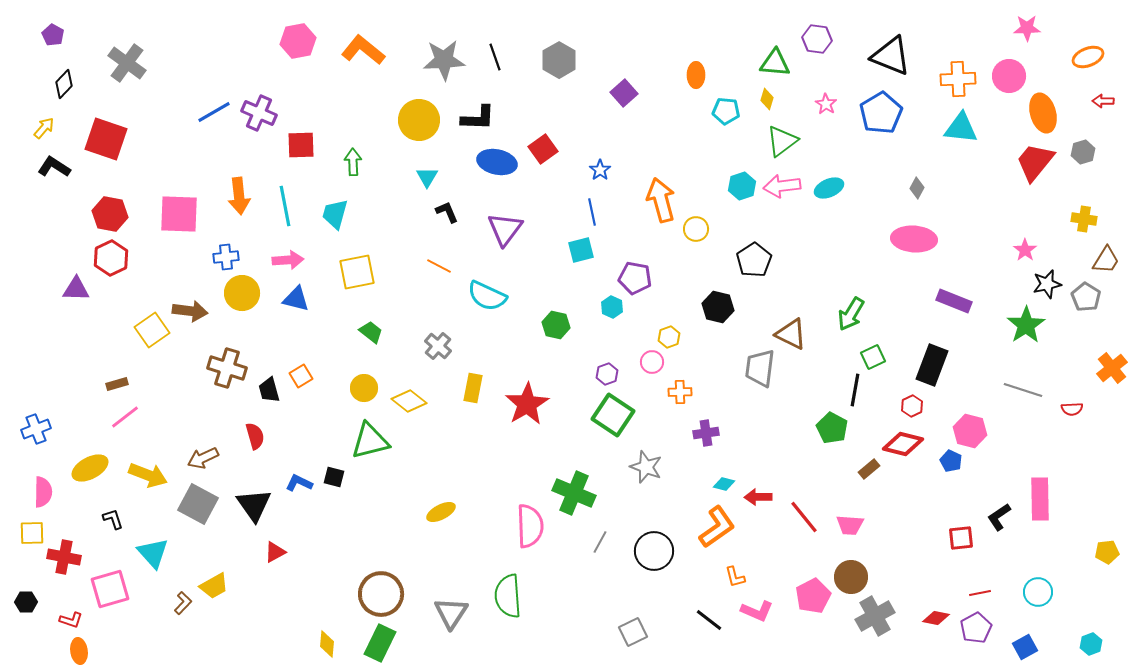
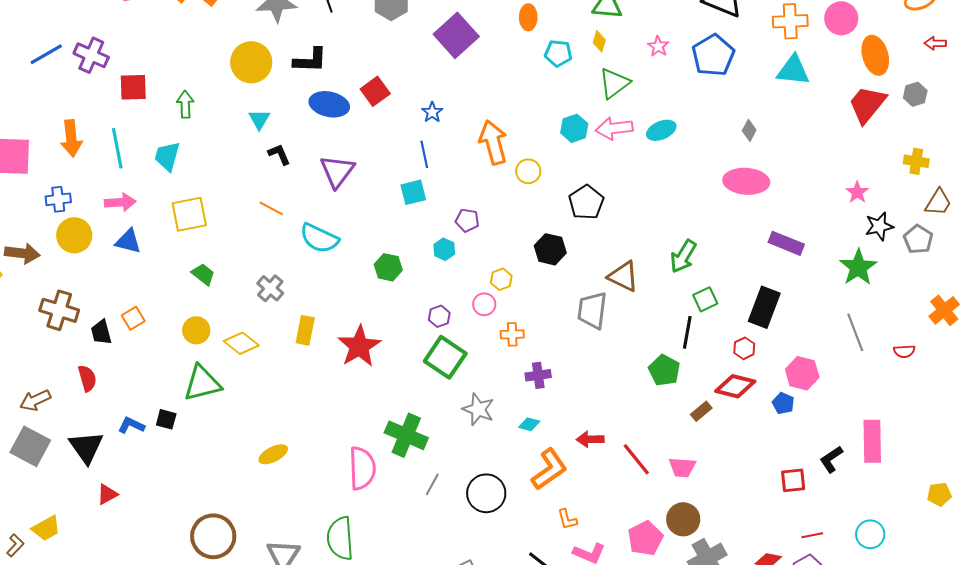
purple square: (624, 93) -> (456, 35), size x1.6
purple pentagon: (635, 278) -> (467, 220), size x0.7
gray line: (1023, 390) -> (855, 332), turned 51
cyan diamond: (724, 484) -> (529, 424), moved

